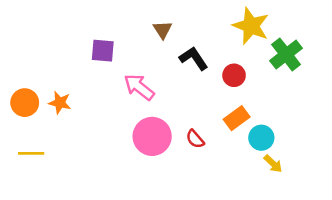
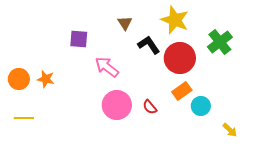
yellow star: (251, 26) -> (175, 20), moved
red circle: (234, 75) -> (180, 58), size x1.8
yellow arrow: (273, 164) -> (230, 130), moved

